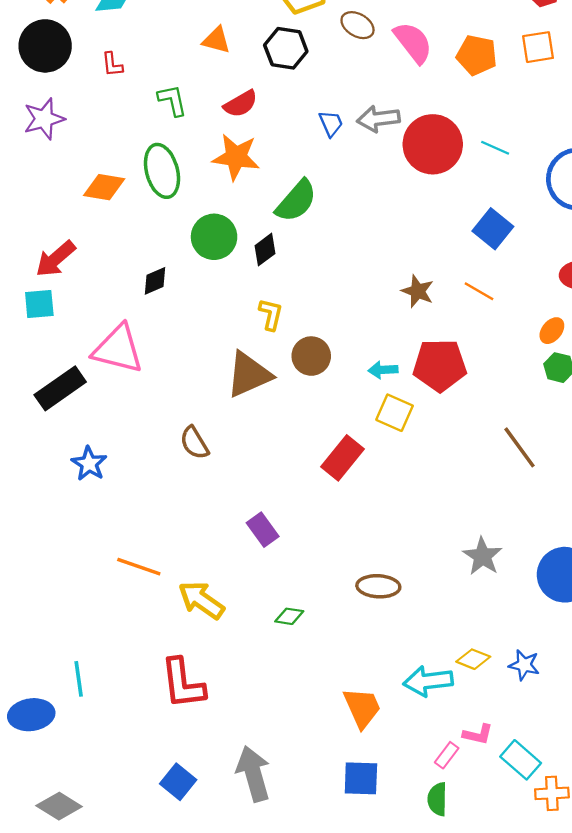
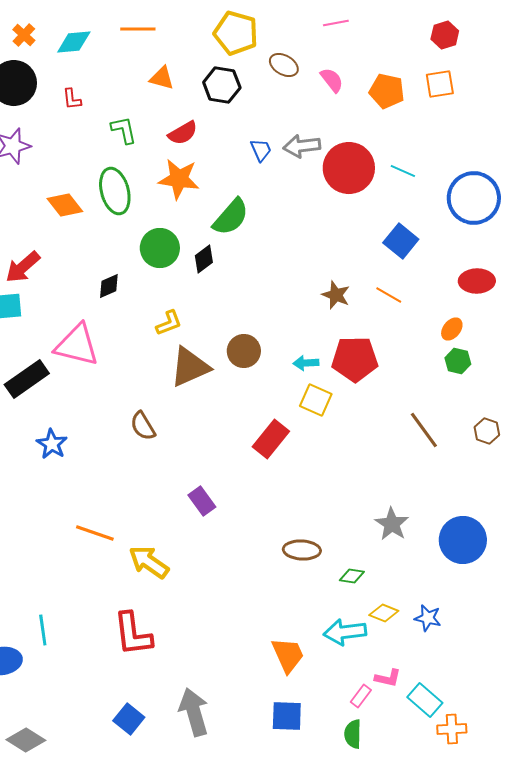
pink semicircle: (413, 42) -> (332, 80), size x0.7
orange diamond: (104, 187) -> (65, 205), turned 42
yellow L-shape: (271, 314) -> (169, 323), moved, turned 56
green diamond: (289, 616) -> (352, 576), moved

